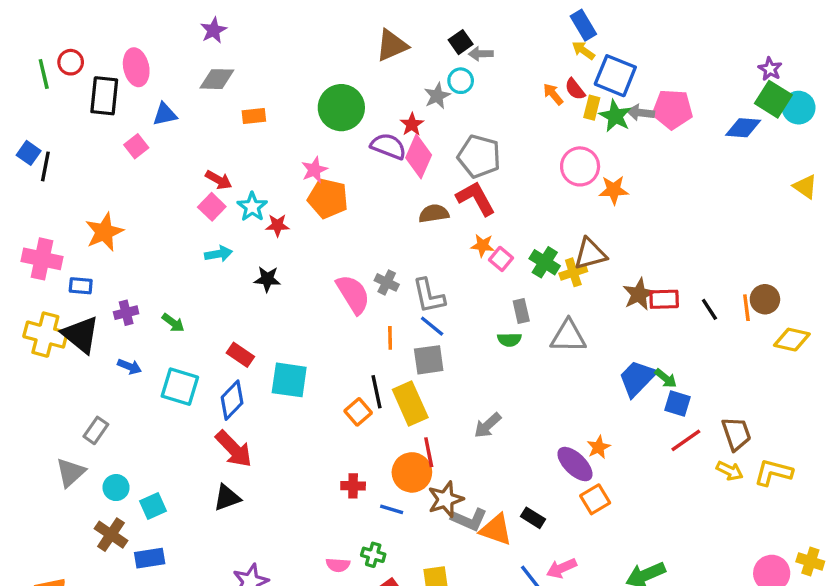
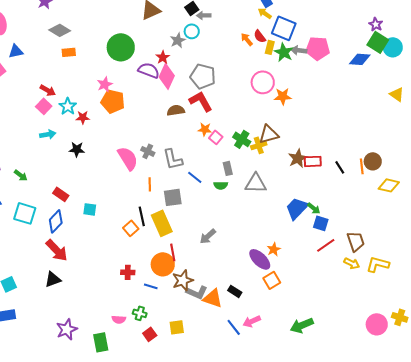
gray diamond: (217, 79) -> (60, 30), moved, turned 30
blue line: (432, 326) -> (195, 177), moved
cyan square: (289, 380) -> (90, 209), size x0.6

